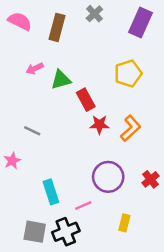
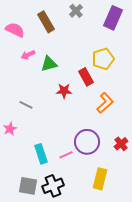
pink semicircle: (20, 21) -> (15, 30), moved
brown rectangle: (57, 27) -> (46, 22), turned -45
red rectangle: (86, 100) -> (86, 77), moved
red star: (99, 125) -> (64, 91), moved
pink line: (83, 206) -> (66, 155), moved
yellow rectangle: (124, 223) -> (100, 179), size x1.5

